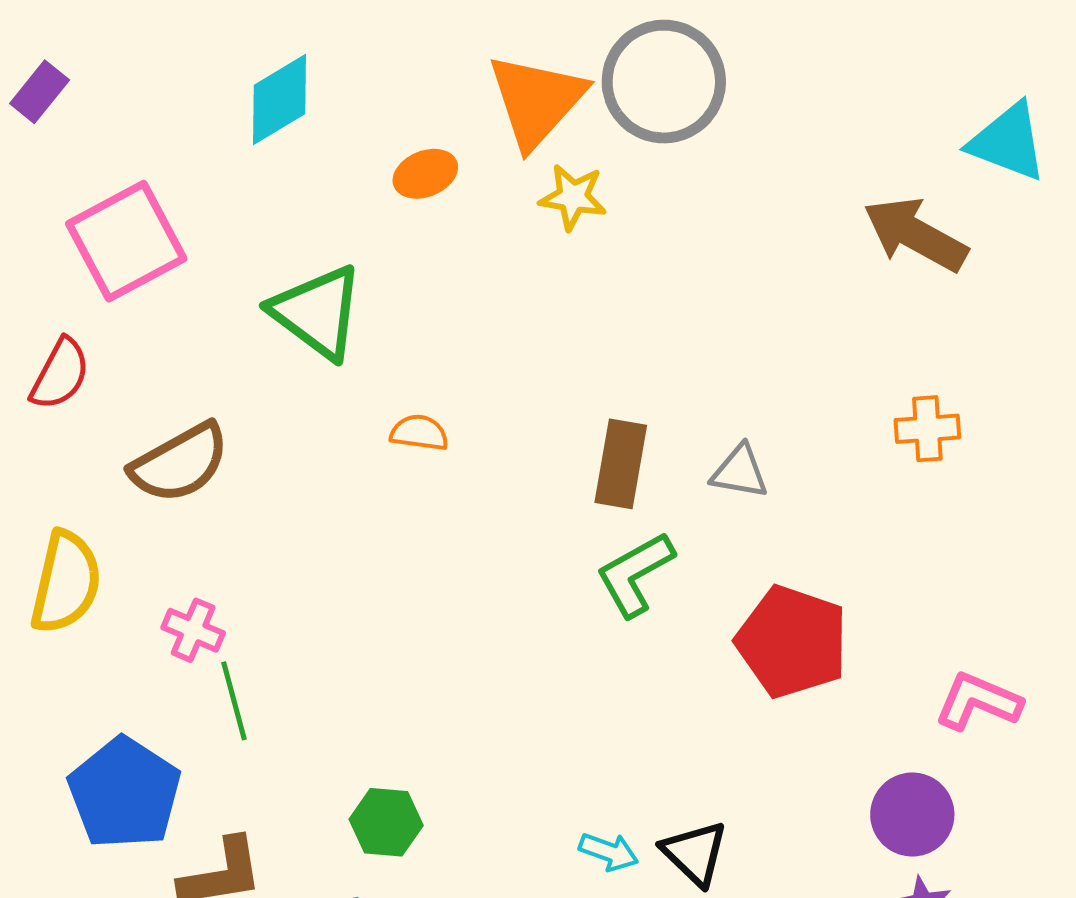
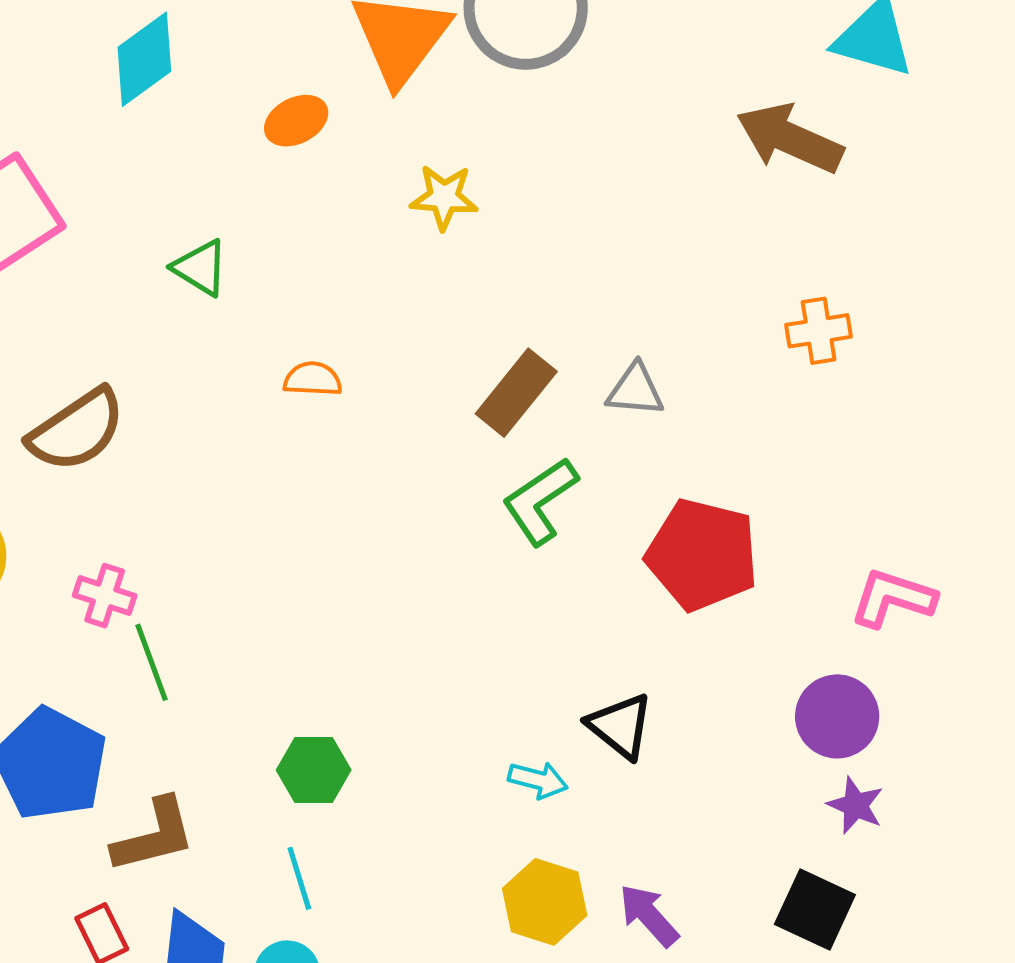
yellow star: (573, 197) -> (444, 197), moved
green triangle: (317, 312) -> (200, 268), size x0.6
brown rectangle: (621, 464) -> (516, 393), turned 34
black triangle: (695, 853) -> (620, 726), moved

